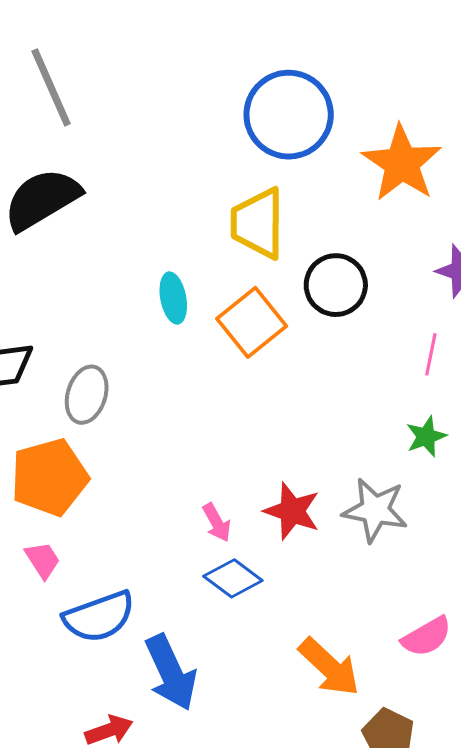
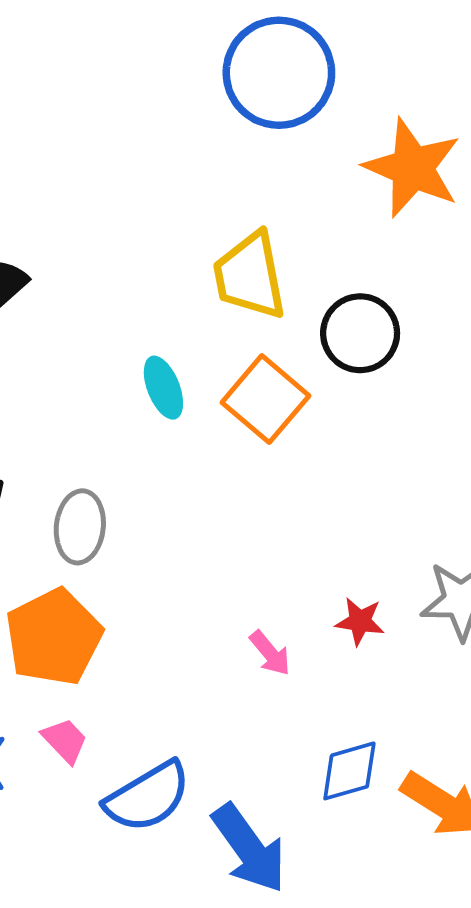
blue circle: (289, 115) -> (279, 73), moved
red star: (292, 511) -> (360, 621), size x0.7
blue diamond: (233, 578) -> (349, 771), moved, turned -42

